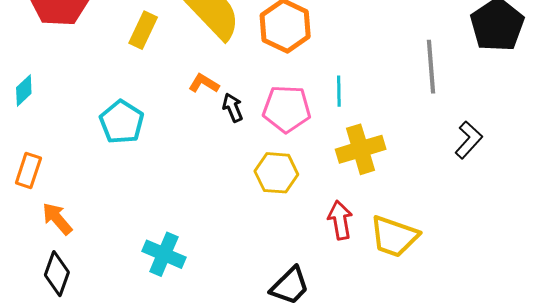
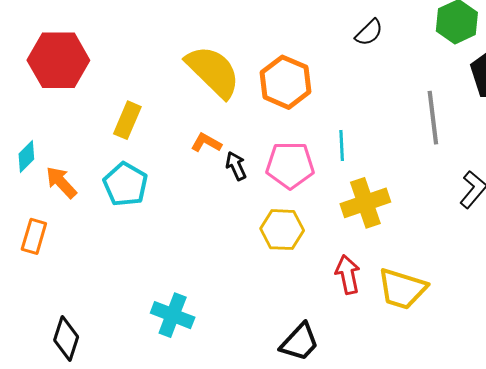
yellow rectangle: (143, 30) -> (127, 120), moved
orange arrow: (57, 219) -> (61, 182), moved

